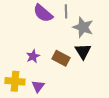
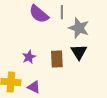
brown rectangle: (61, 58) -> (57, 59), turned 60
purple triangle: (38, 86) -> (34, 87), turned -40

